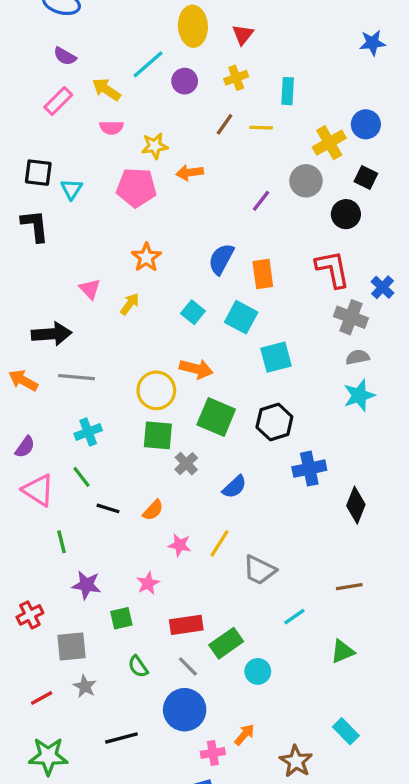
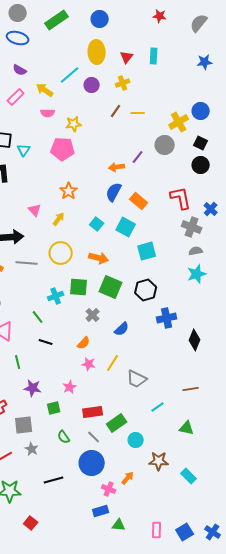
cyan rectangle: (288, 91) -> (154, 56), moved
orange arrow: (190, 173) -> (117, 167), moved
black circle: (346, 214) -> (201, 165), moved
orange rectangle: (263, 274) -> (139, 201), turned -42
yellow circle: (156, 390) -> (61, 253), moved
cyan cross: (88, 432) -> (56, 296), moved
green square: (158, 435) -> (79, 287), moved
green line: (81, 477) -> (38, 317), moved
orange semicircle: (153, 510) -> (84, 343), moved
green triangle: (343, 651) -> (187, 428), turned 35
pink cross: (213, 753) -> (109, 489), turned 32
brown star: (296, 761) -> (159, 461), moved, turned -30

